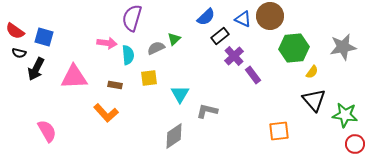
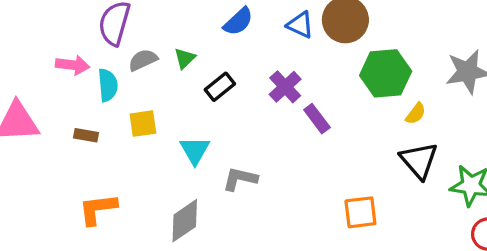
black rectangle: (220, 36) -> (220, 87), moved
gray semicircle: (156, 48) -> (143, 60), moved
orange L-shape: (106, 113) -> (98, 209), moved, turned 125

